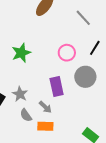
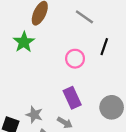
green star: (21, 53) -> (24, 42), moved
gray circle: (85, 77) -> (112, 107), moved

